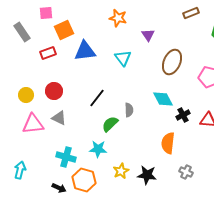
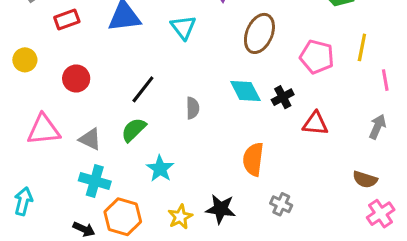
yellow circle: (26, 95) -> (25, 60), moved
black cross: (183, 115) -> (283, 97), moved
gray triangle: (59, 118) -> (90, 139), moved
green semicircle: (110, 124) -> (134, 130), moved
cyan star: (98, 149) -> (160, 169), moved, turned 30
yellow star: (121, 171) -> (180, 217), moved

